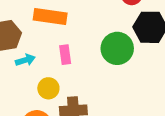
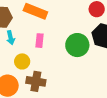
cyan arrow: (25, 60) -> (11, 38), turned 80

